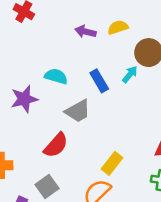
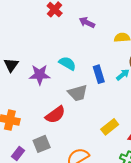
purple arrow: (85, 32) -> (87, 22), moved
yellow rectangle: (112, 163) -> (110, 127), moved

